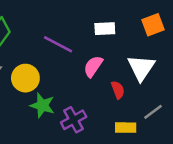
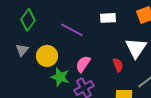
pink semicircle: (93, 66) -> (83, 64), moved

